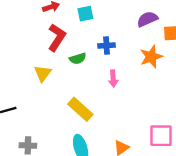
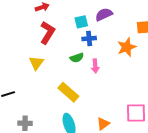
cyan square: (85, 14) -> (81, 22), moved
purple semicircle: (147, 19) -> (104, 14), moved
green semicircle: (78, 59) -> (77, 58), moved

